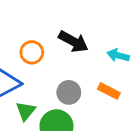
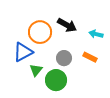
orange circle: (32, 52) -> (40, 32), size x1.5

